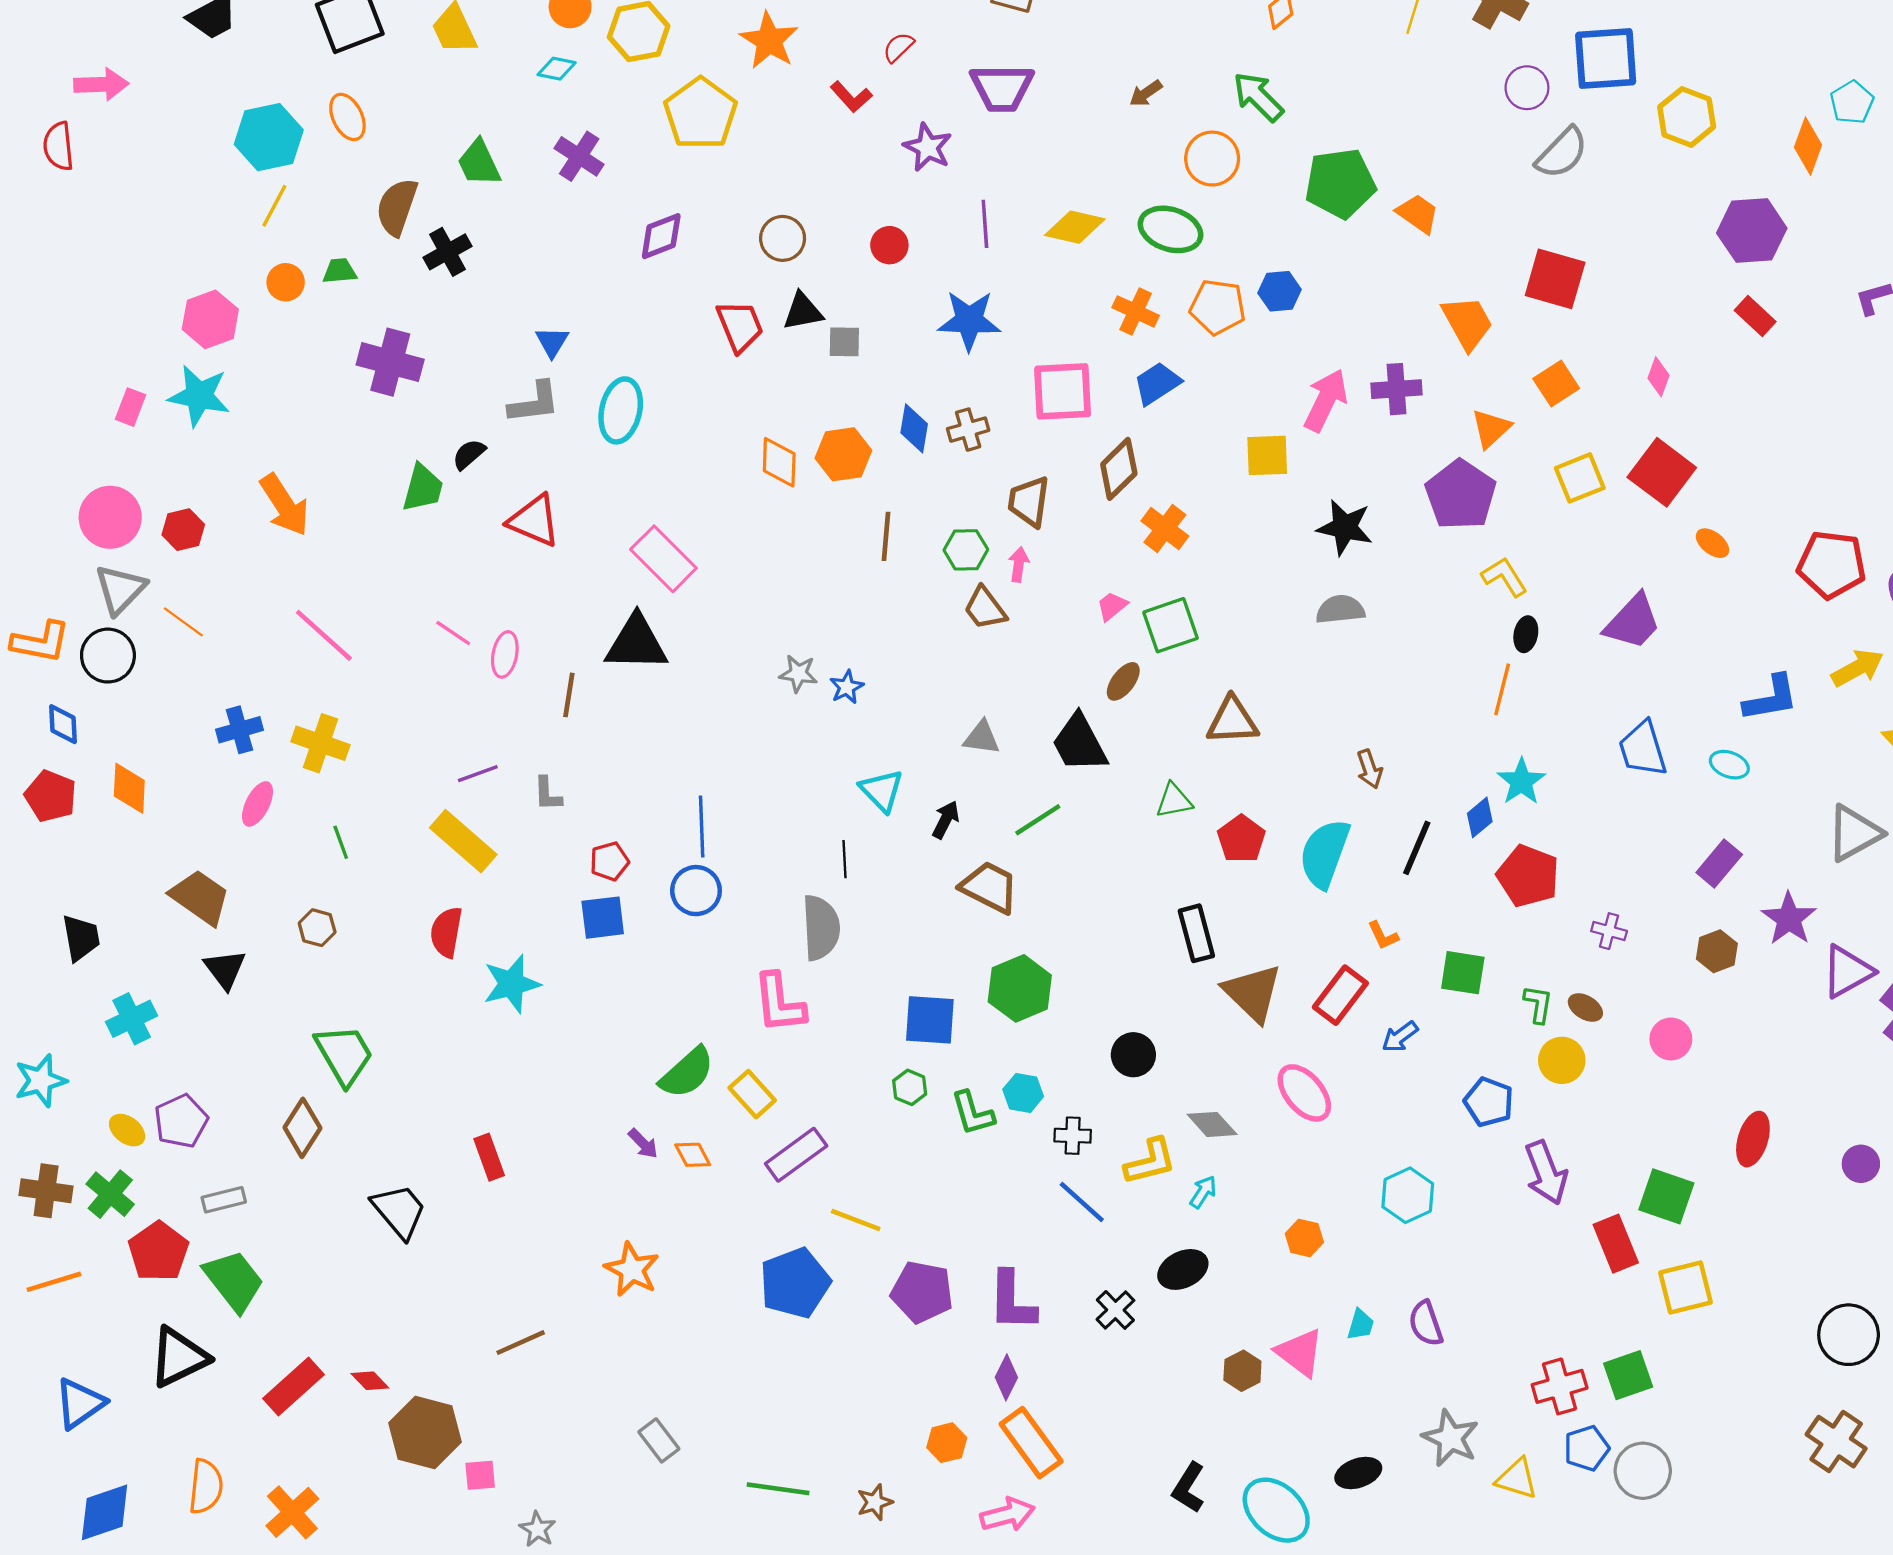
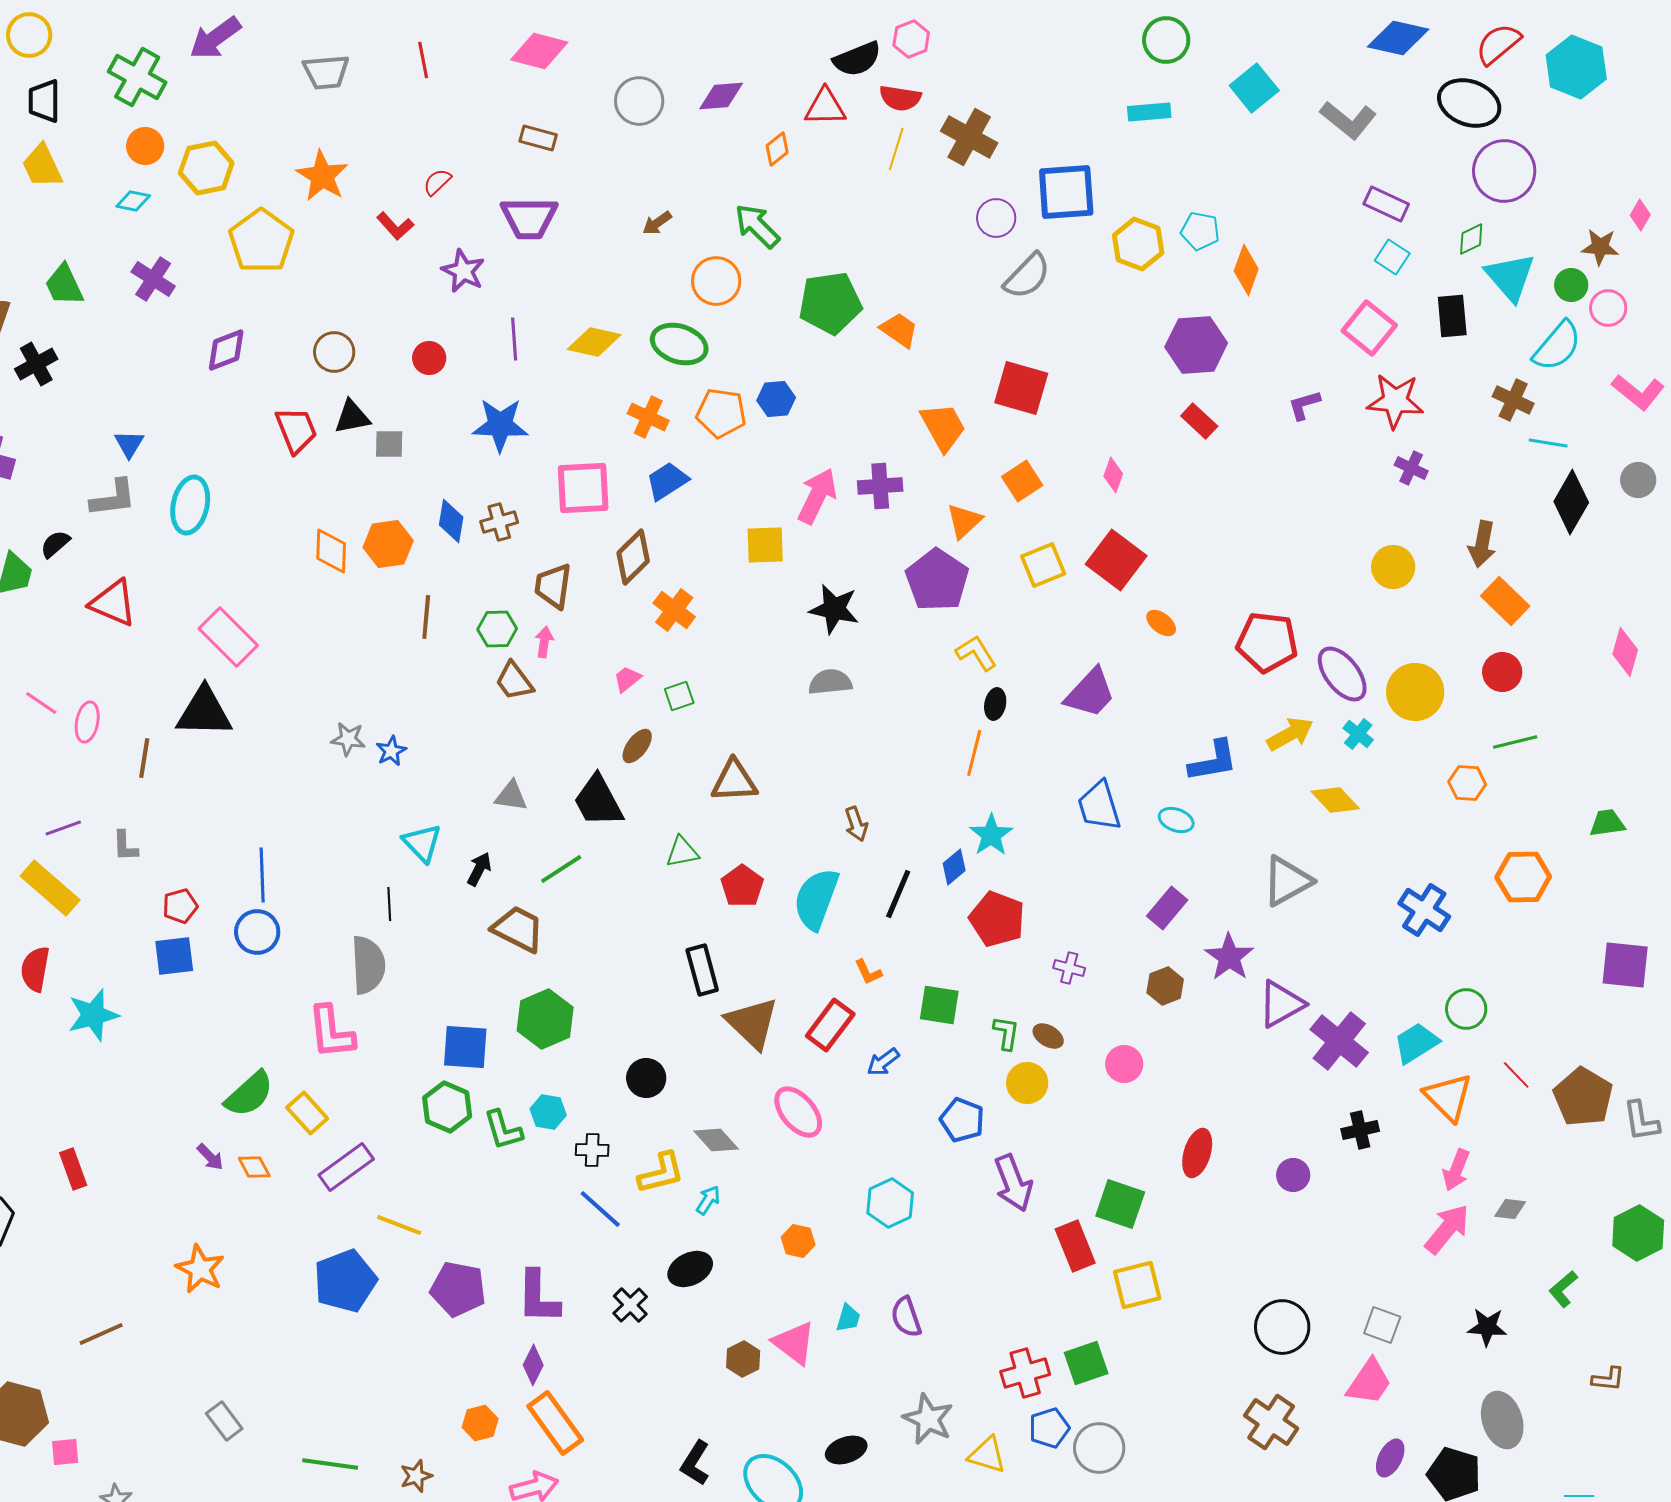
cyan pentagon: (1852, 102) -> (1200, 231), moved, turned -30
green square: (1171, 625) -> (679, 696), size x0.6
green hexagon: (910, 1087) -> (447, 1107), size x1.6

